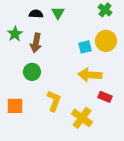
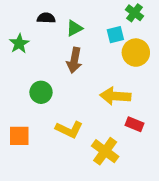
green triangle: (58, 13) -> (74, 28), moved, turned 32
brown arrow: (36, 43) -> (74, 60), moved
cyan square: (85, 47) -> (115, 35), moved
yellow L-shape: (54, 101) -> (69, 129), turned 95

